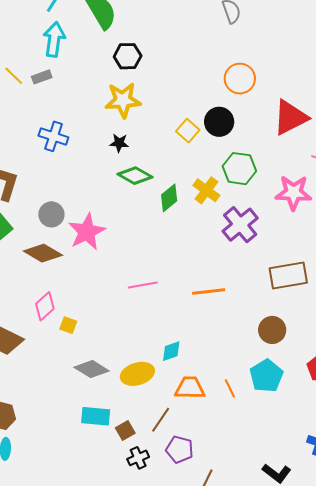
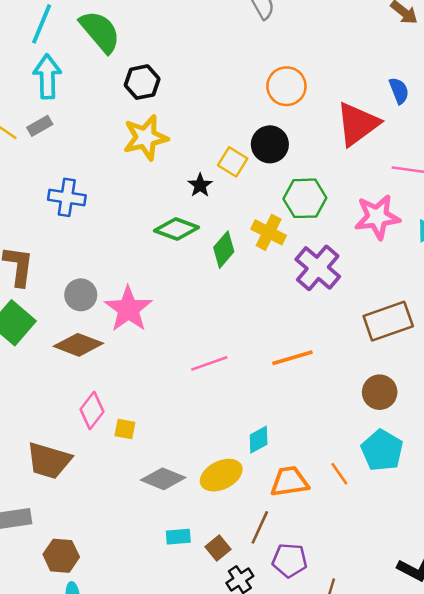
black star: (119, 143) -> (200, 185), moved, turned -30
cyan rectangle: (96, 416) -> (178, 537), size x0.7

